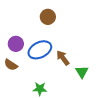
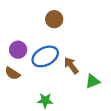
green triangle: (82, 72) -> (93, 81), turned 40

